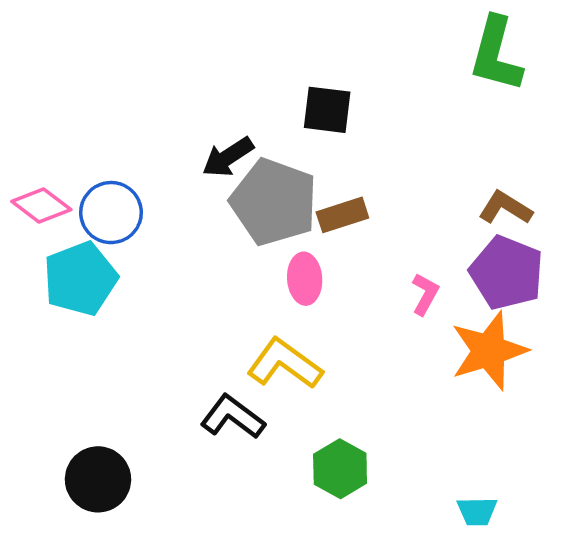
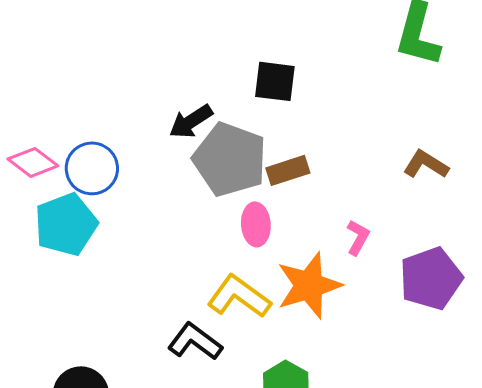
purple pentagon: (507, 273) -> (431, 278), moved, turned 30
orange star: (489, 351) -> (309, 285), moved

